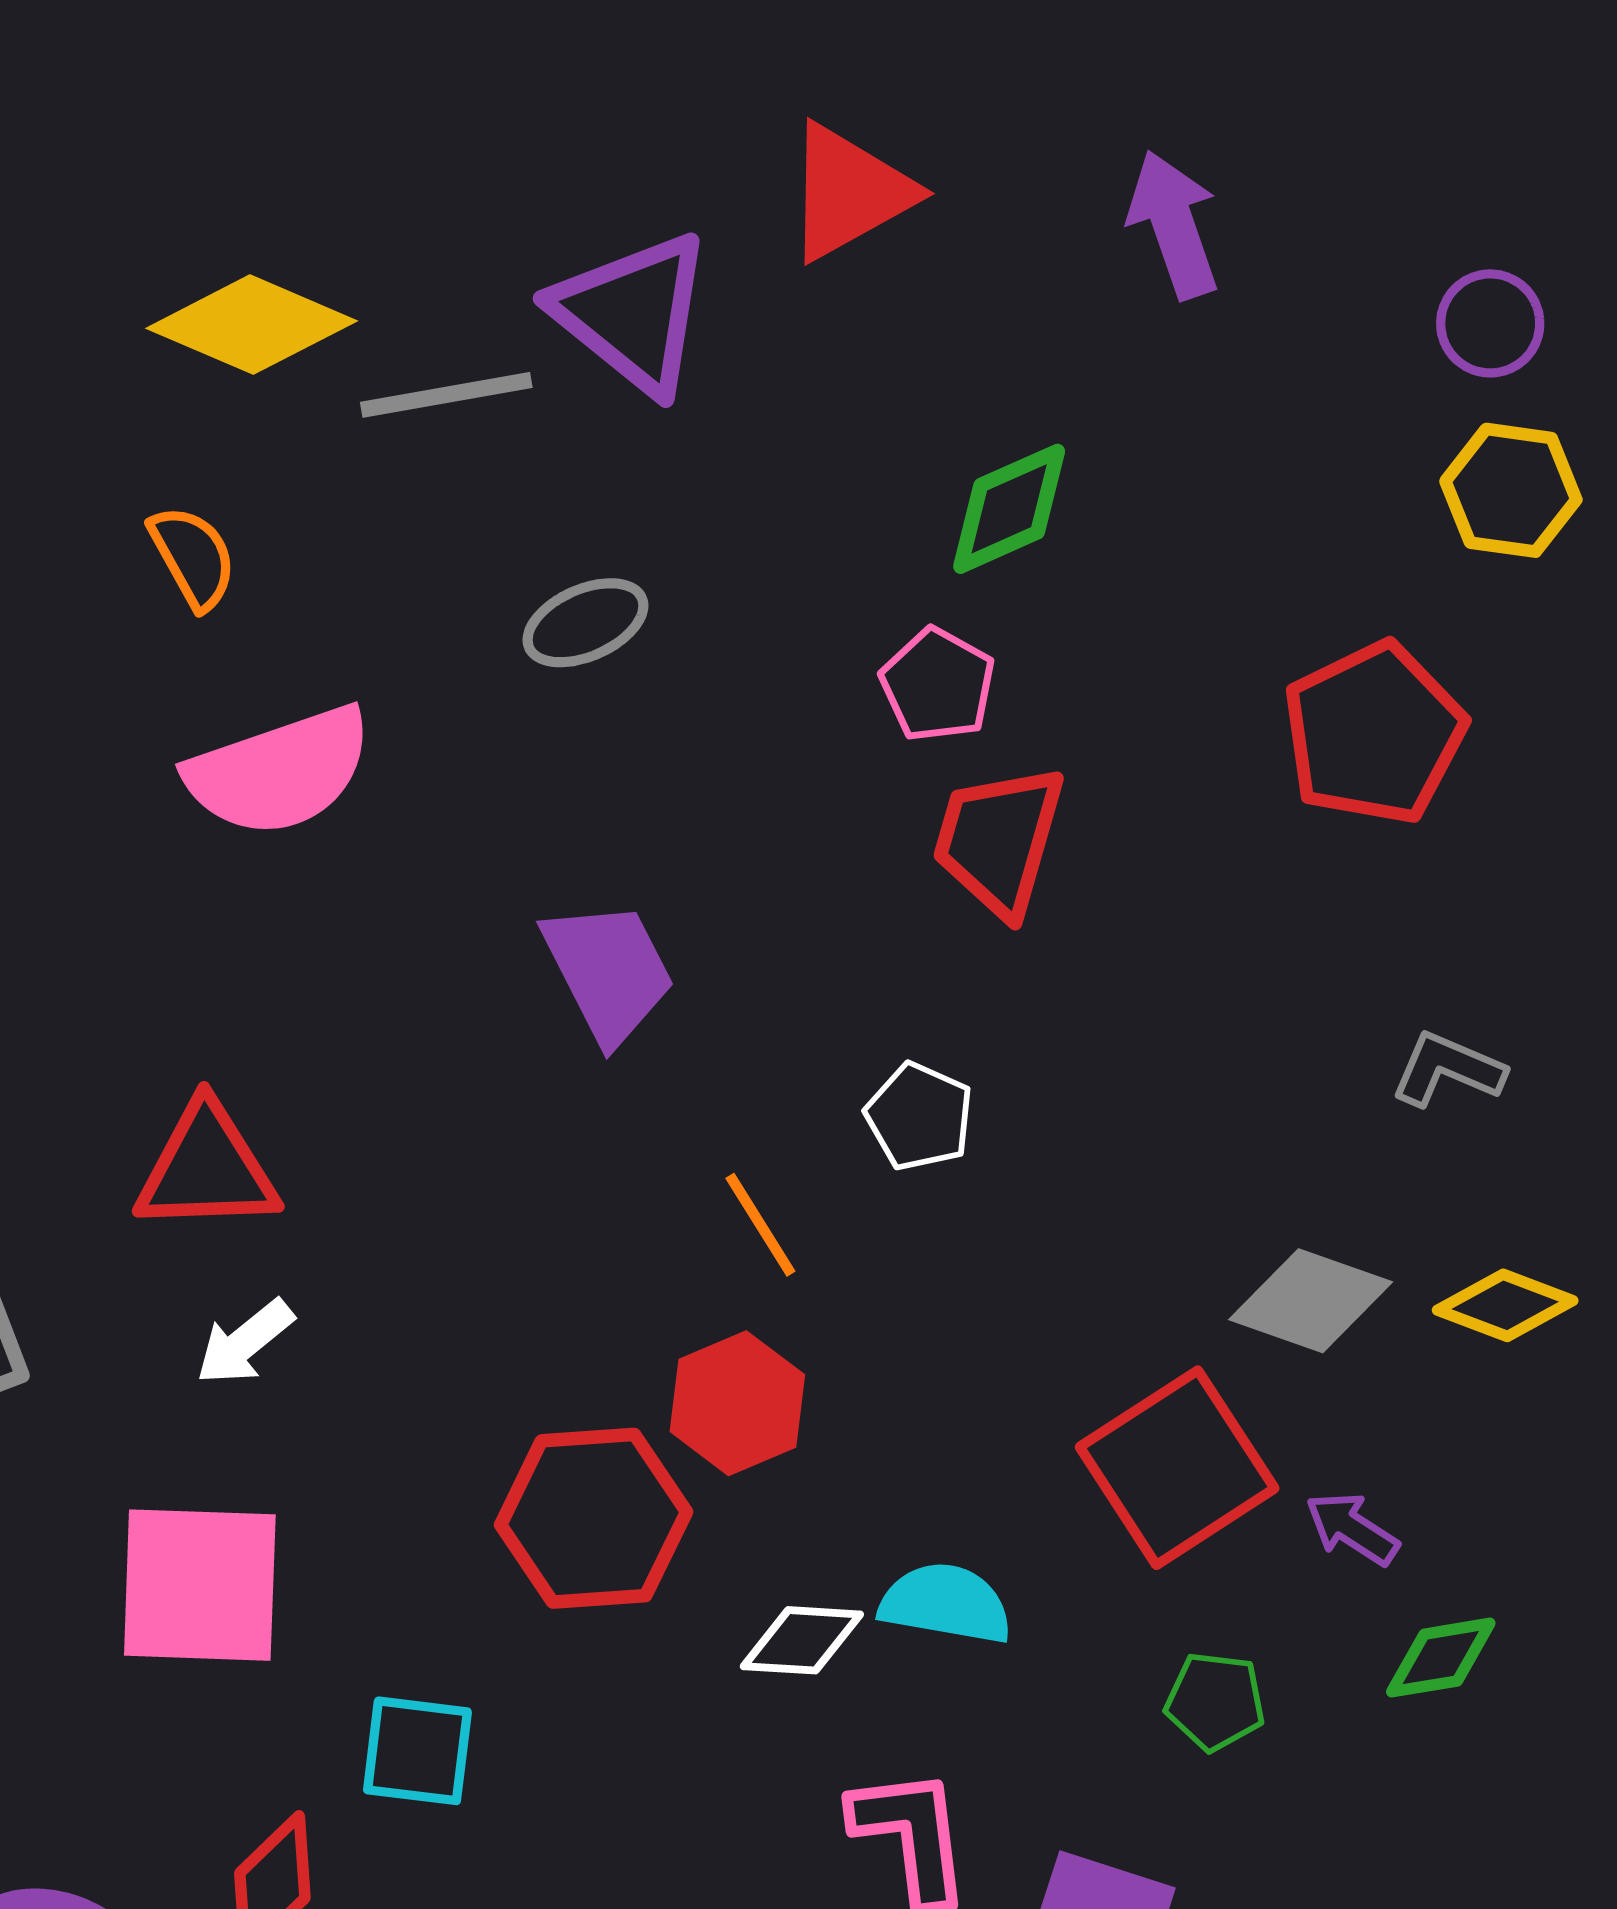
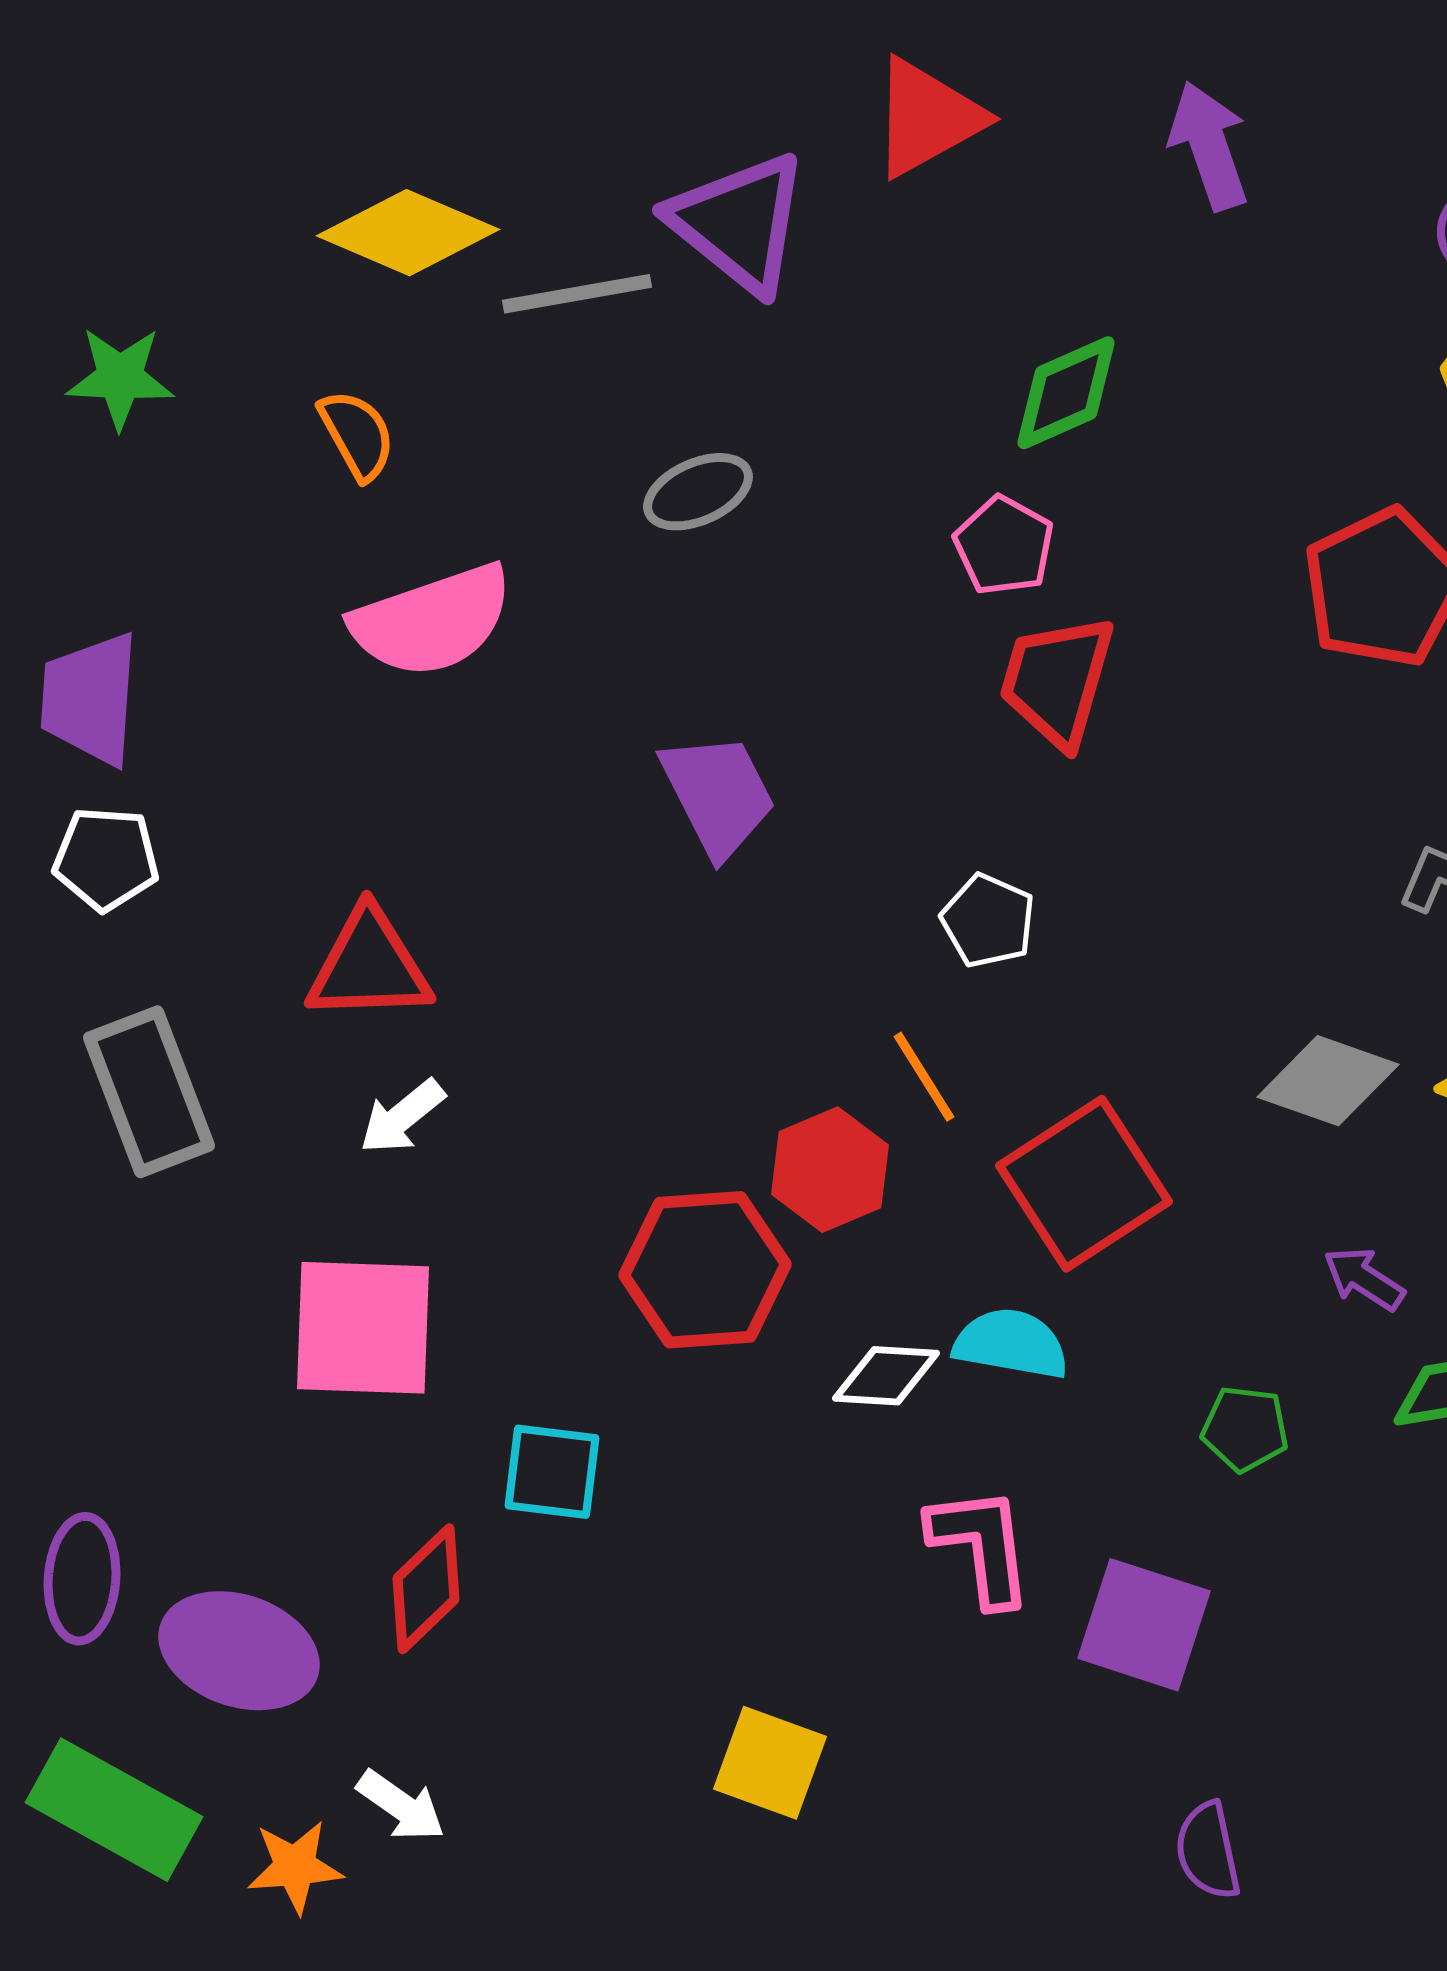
orange line: (760, 1225) -> (924, 1077), moved
red square: (1177, 1468) -> (1084, 1184), moved

